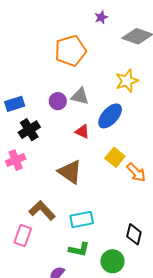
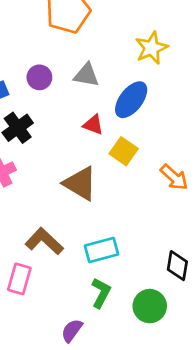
purple circle: (58, 101) -> (39, 77), moved
yellow square: (115, 157) -> (124, 151), moved
green L-shape: (79, 249) -> (101, 293), turned -70

